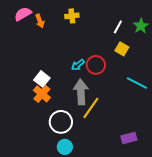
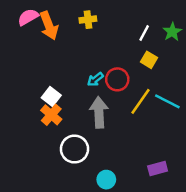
orange arrow: (40, 21) -> (49, 26), size x1.6
yellow line: (91, 108) -> (140, 101), moved
cyan circle: (65, 147) -> (106, 180), moved

